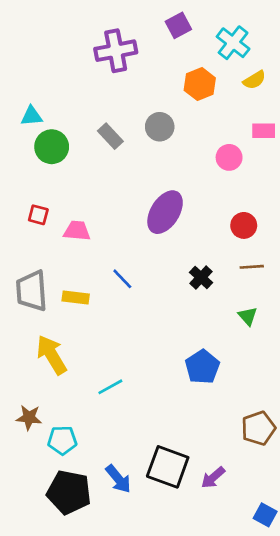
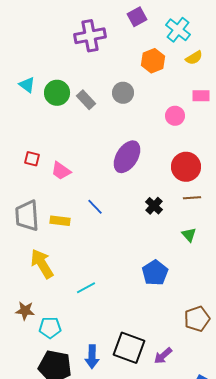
cyan triangle: (32, 116) -> (27, 85), turned 42
green circle: (52, 147) -> (57, 93), moved
red circle: (244, 225) -> (186, 167), size x1.5
pink trapezoid: (77, 231) -> (61, 171), turned -150
blue arrow: (118, 479) -> (92, 357), turned 40

